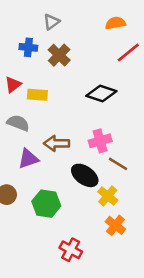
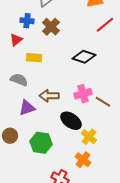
red triangle: (13, 85) -> (16, 40), moved
brown line: (118, 164) -> (103, 102), moved
orange cross: (115, 225) -> (83, 160), moved

